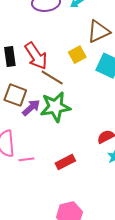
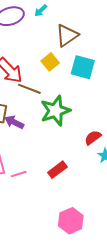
green star: (55, 107) -> (55, 111), moved
purple arrow: (31, 108) -> (14, 122), turned -102

